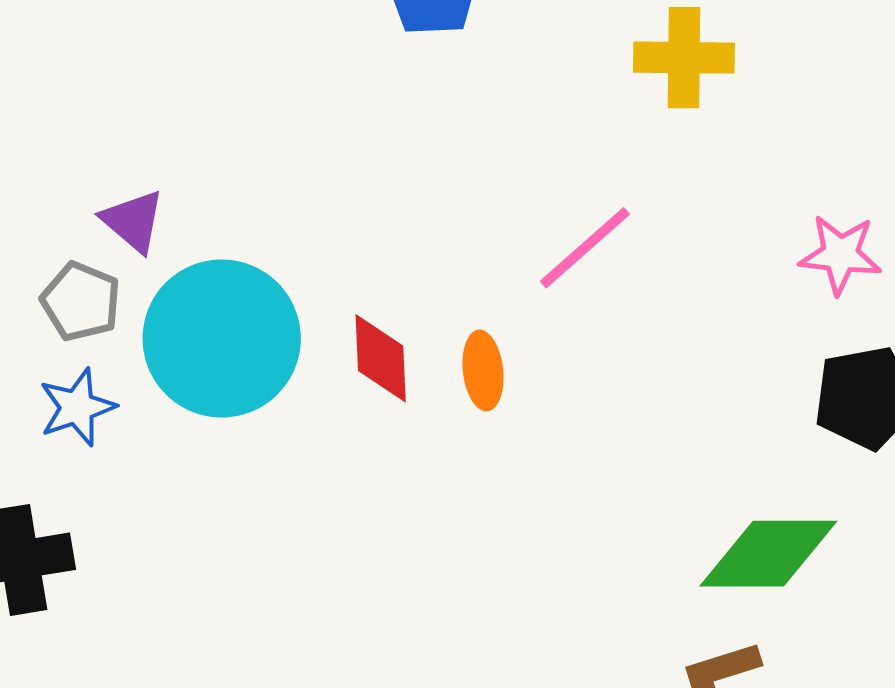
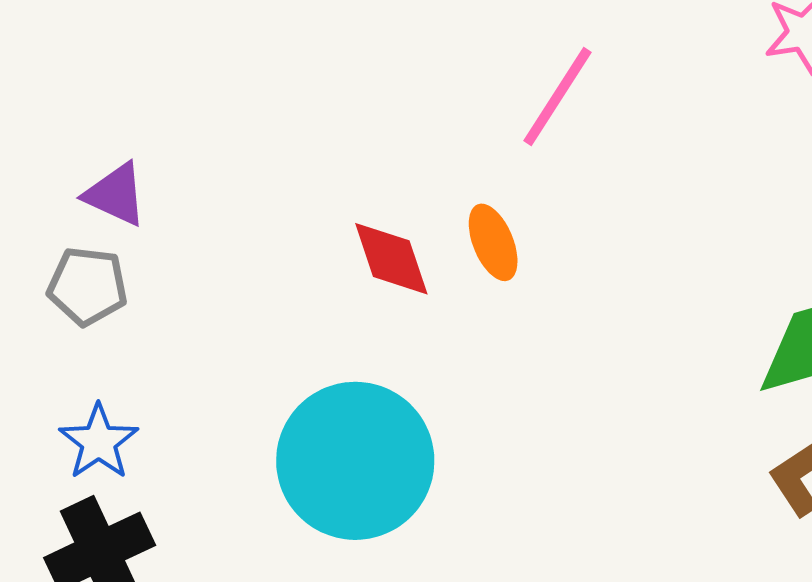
cyan circle: (222, 338) -> (355, 461), moved
blue star: (77, 407) -> (99, 442), moved

